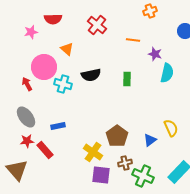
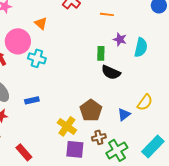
purple star: (155, 54) -> (120, 39), moved
black semicircle: (91, 75) -> (111, 72), moved, turned 36
yellow semicircle: (171, 128) -> (145, 102), turned 60
red rectangle: (45, 150) -> (24, 152), moved
green cross: (143, 176) -> (117, 150), turned 35

